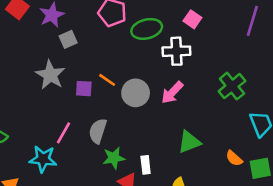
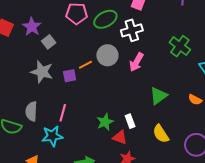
orange line: (107, 80) -> (85, 65), turned -48
gray circle: (136, 93) -> (107, 55), moved
gray semicircle: (98, 131) -> (31, 111), moved

